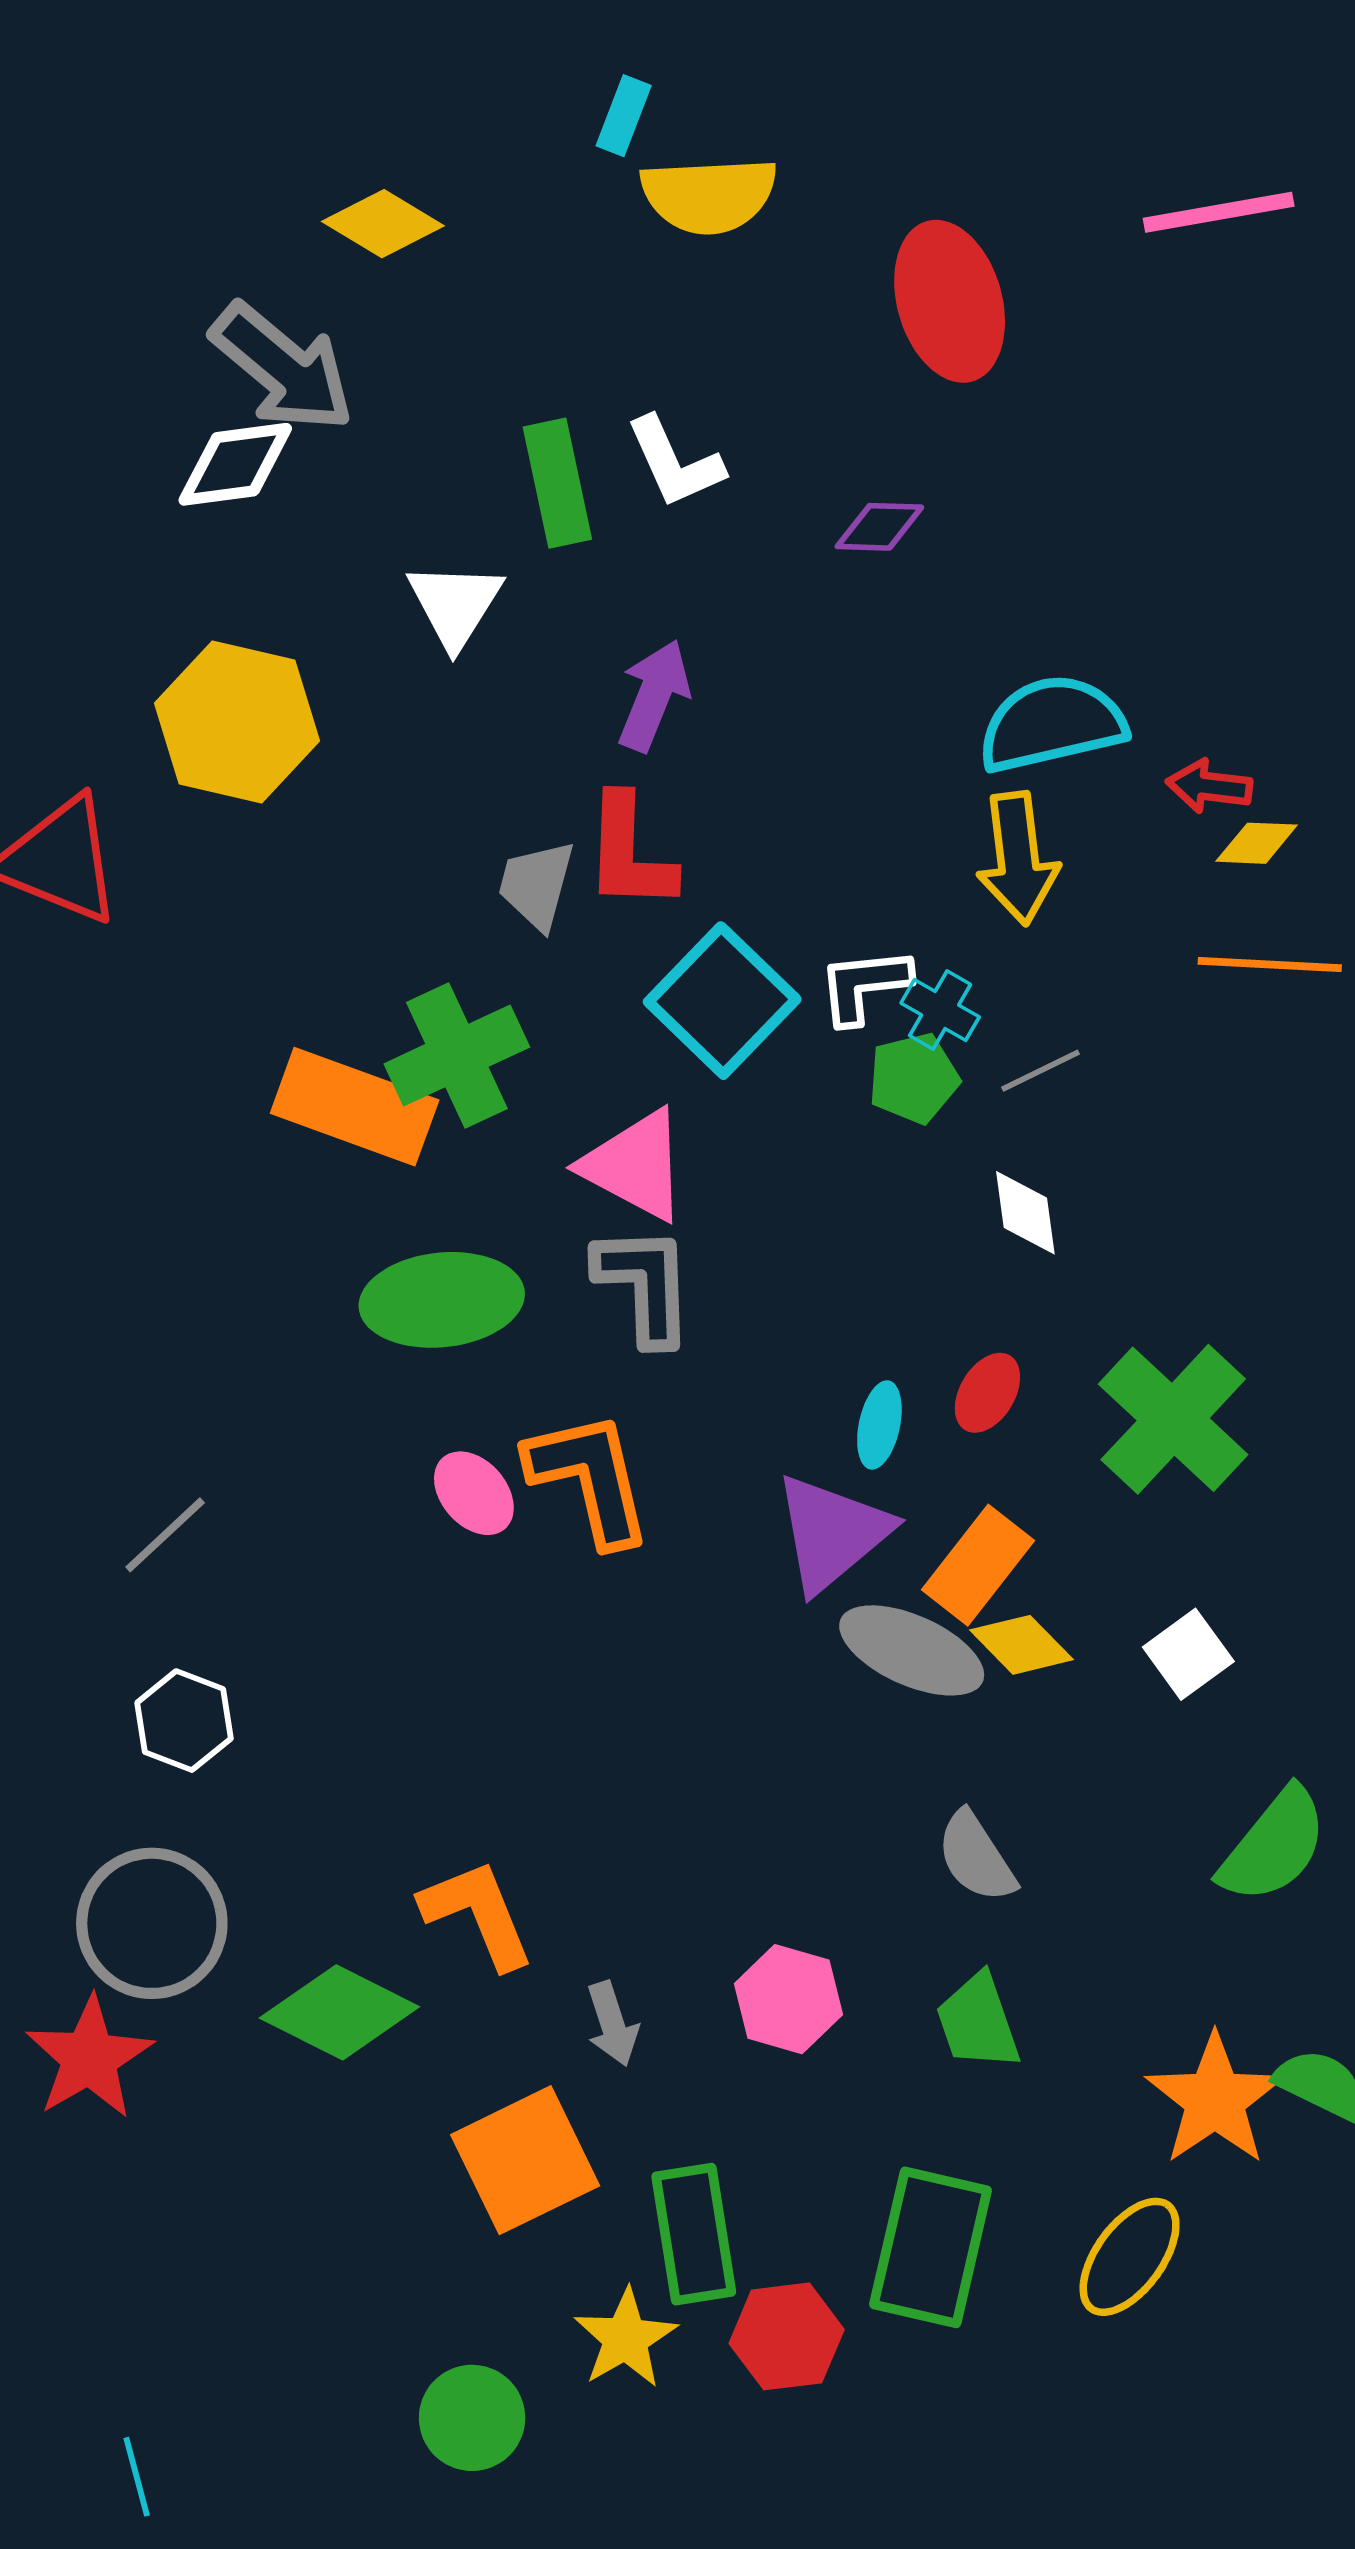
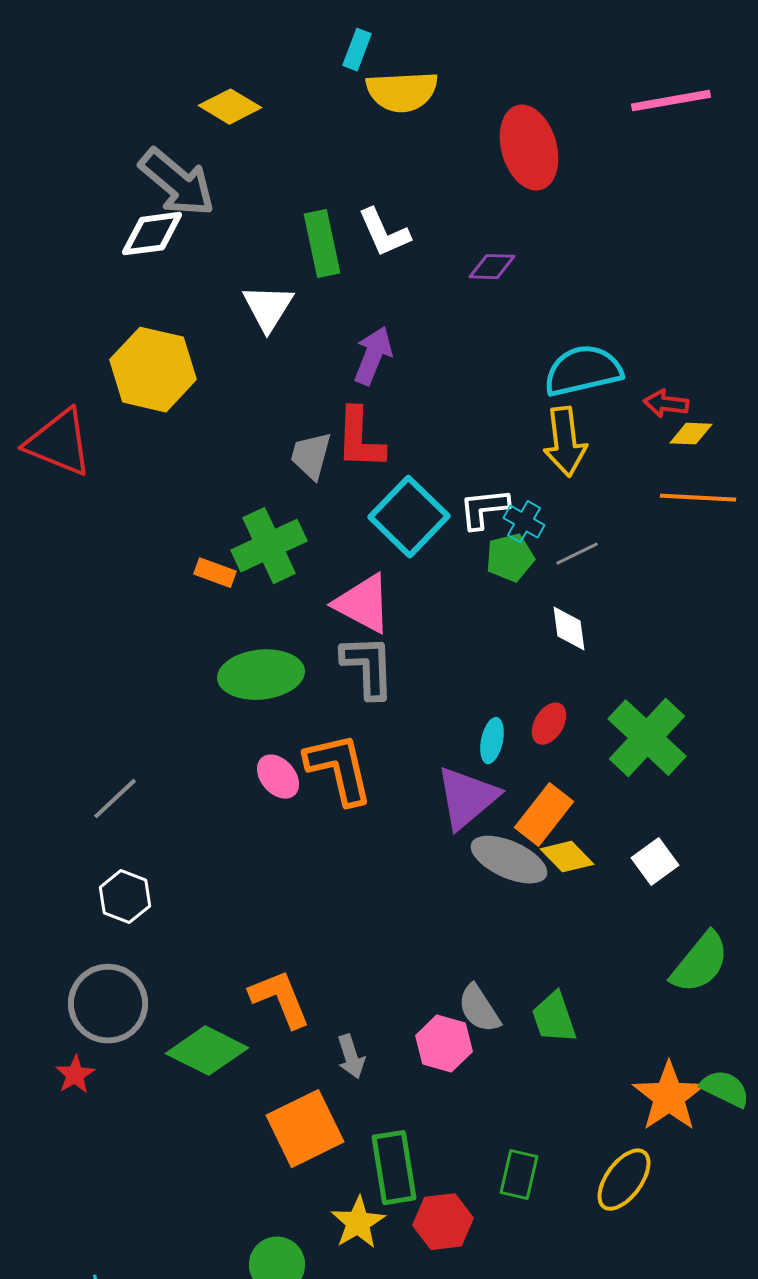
orange rectangle: (355, 1107) -> (215, 573), size x0.5
gray semicircle: (976, 1857) -> (479, 1009), moved
green trapezoid: (978, 2022) -> (554, 1018), moved
red star: (89, 2058) -> (75, 1075), size x0.6
green rectangle: (931, 2247) -> (519, 1175), size x0.6

